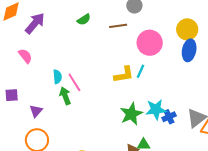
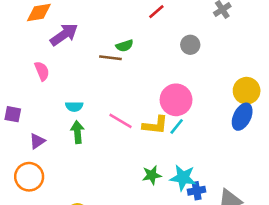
brown line: (118, 26) -> (110, 58), moved
pink circle: (150, 43) -> (176, 100), moved
cyan semicircle: (57, 77) -> (74, 106), turned 80
pink line: (74, 82) -> (120, 121), moved, turned -42
green star: (131, 114) -> (152, 175), size x0.7

